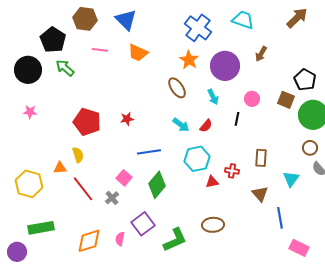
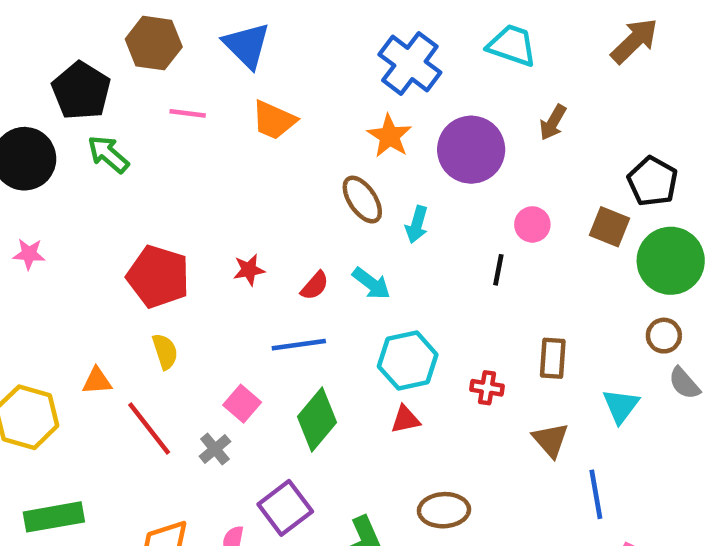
cyan arrow: (213, 97) -> (417, 224), moved, turned 42
red semicircle: (206, 126) -> (315, 286), moved
yellow semicircle: (78, 155) -> (165, 351), moved
red triangle: (212, 182) -> (405, 419), moved

